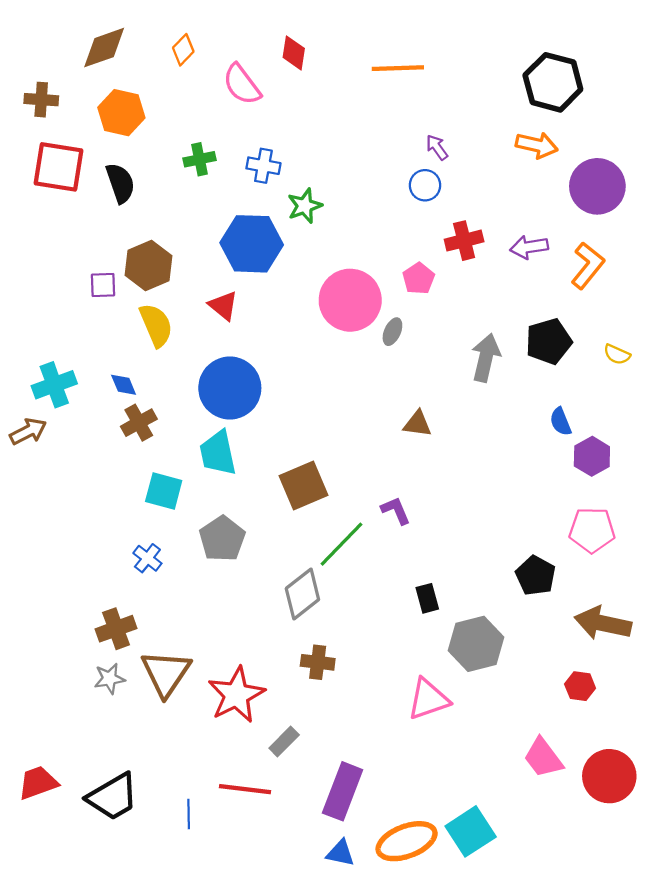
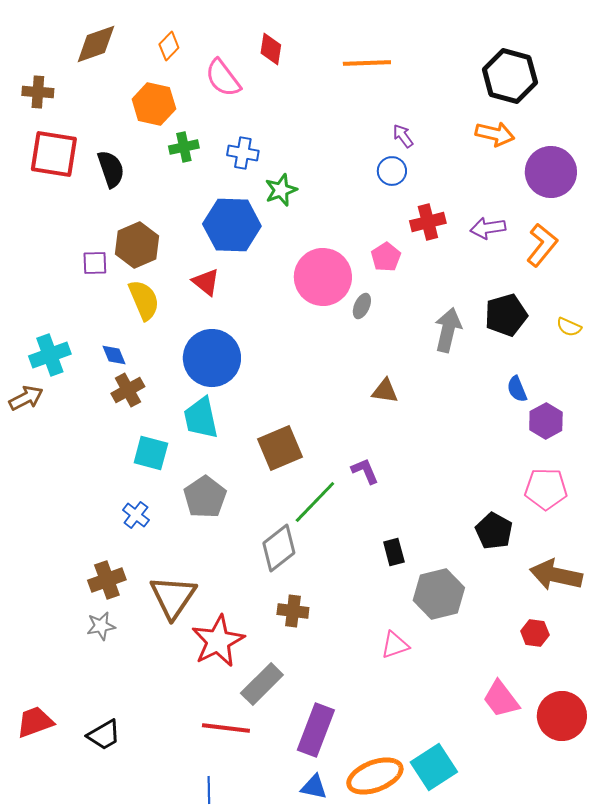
orange hexagon: (121, 113) -> (154, 104), moved
brown triangle: (166, 673) -> (173, 597), moved
pink triangle: (428, 699) -> (395, 645), size x0.7
gray rectangle: (284, 741) -> (262, 684), size x1.5
black trapezoid: (113, 797) -> (104, 735), size x0.7
blue line: (189, 814) -> (209, 790), moved

